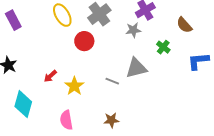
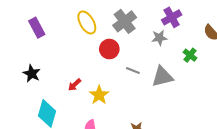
gray line: (112, 81) -> (133, 70), moved

